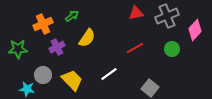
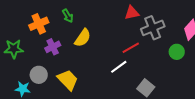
green arrow: (72, 16) -> (68, 16), turned 96
gray cross: (167, 16) -> (153, 28), moved
green circle: (172, 49) -> (177, 52), moved
white line: (109, 74) -> (119, 67), moved

